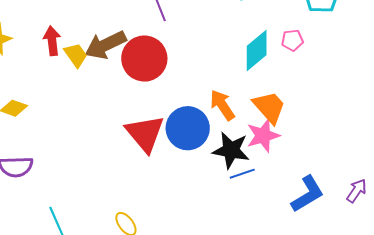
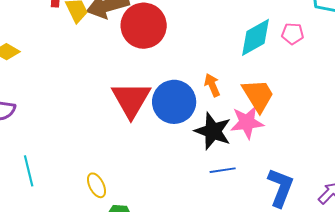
orange arrow: (222, 105) -> (212, 85), size x0.7
blue line: (242, 174) -> (223, 170), moved
blue L-shape: (307, 194) -> (280, 188), turned -48

